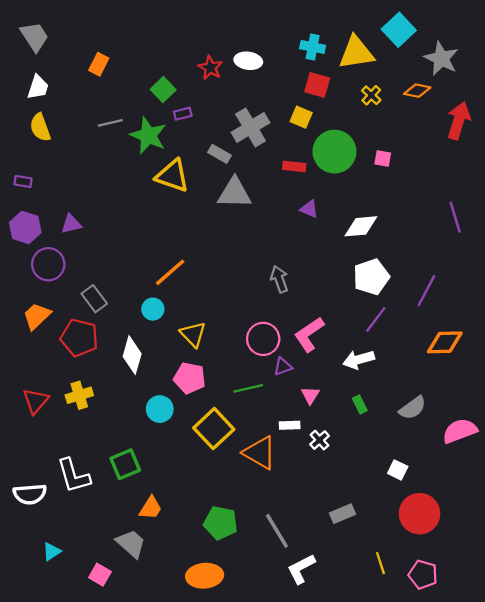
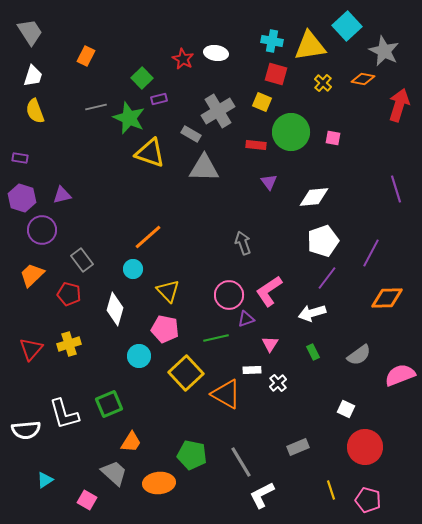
purple triangle: (309, 209) -> (269, 182), turned 30
red pentagon: (79, 338) -> (69, 294), size x0.7
orange ellipse: (205, 576) -> (159, 483), moved

